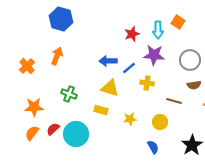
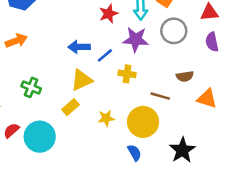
orange arrow: (57, 56) -> (16, 41), turned 48
gray circle: (190, 60) -> (174, 31), moved
yellow triangle: (110, 88) -> (82, 80), turned -42
yellow rectangle: (101, 110) -> (70, 107), turned -56
yellow circle: (160, 122) -> (143, 122), size x1.6

